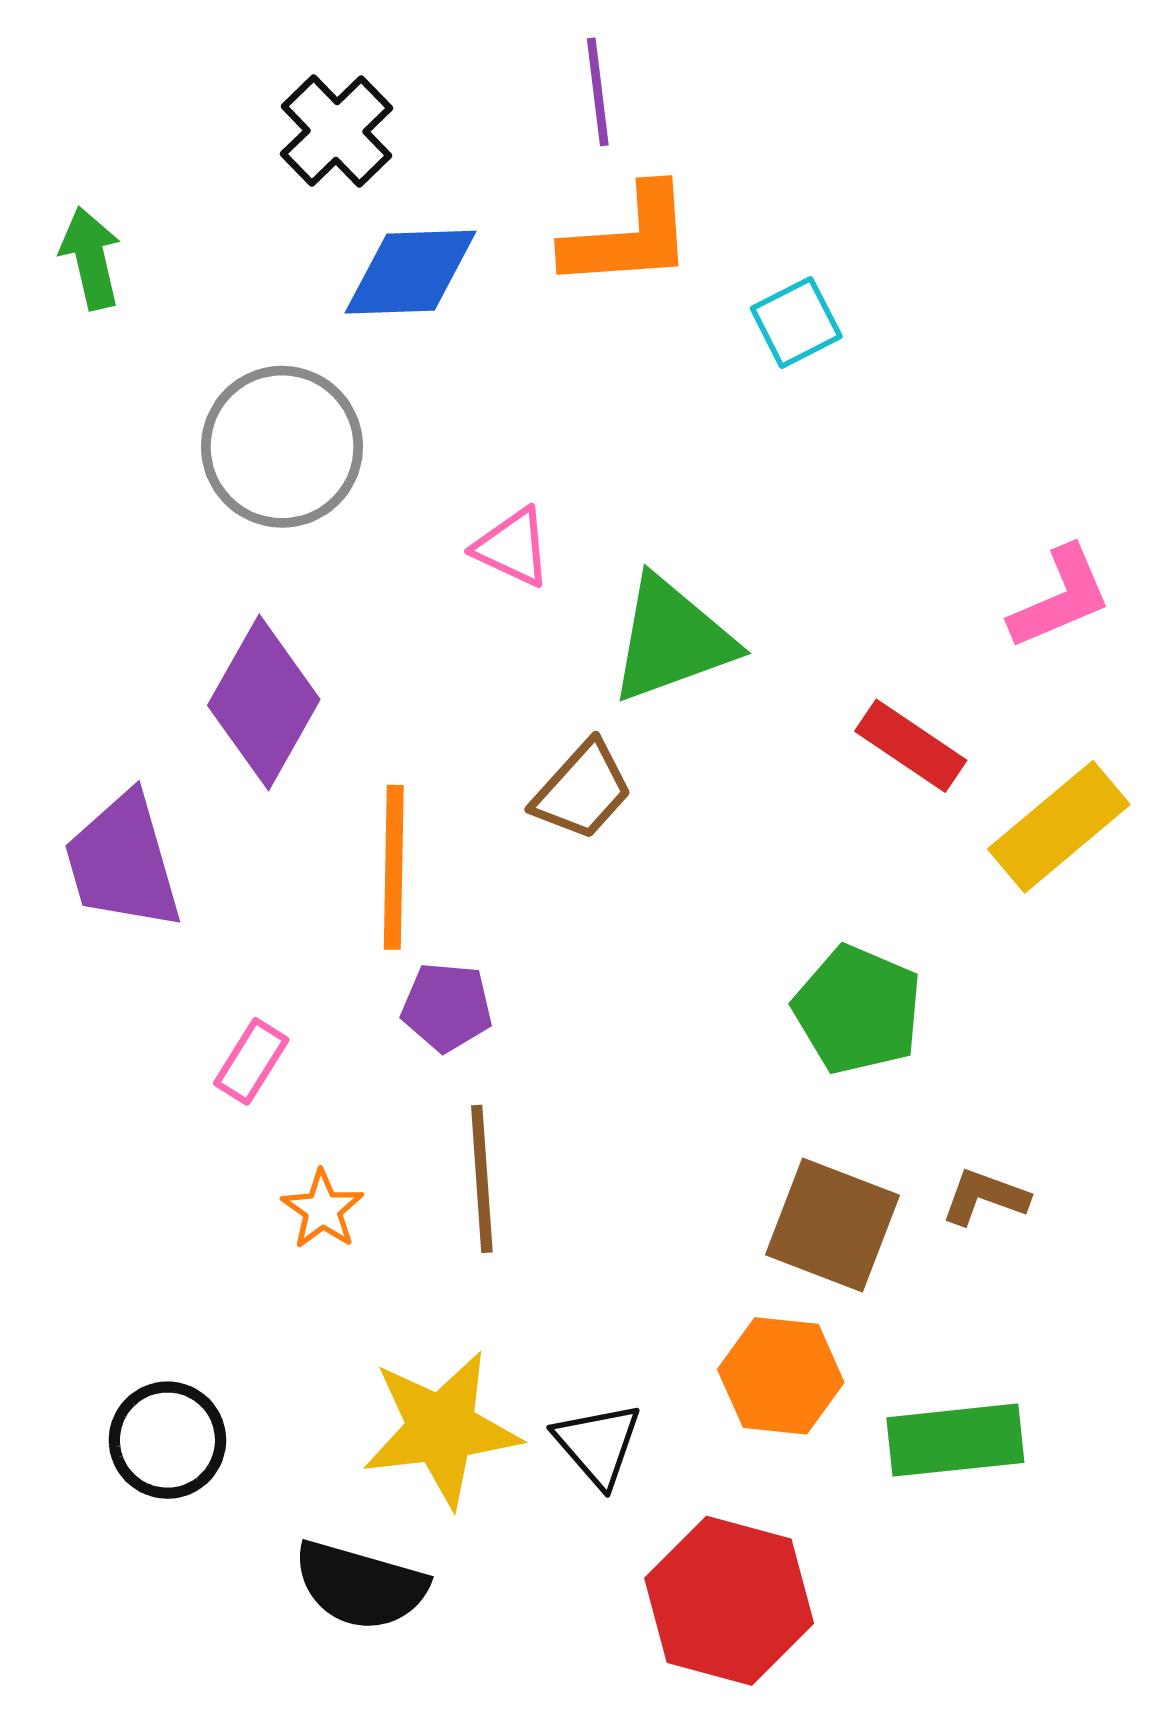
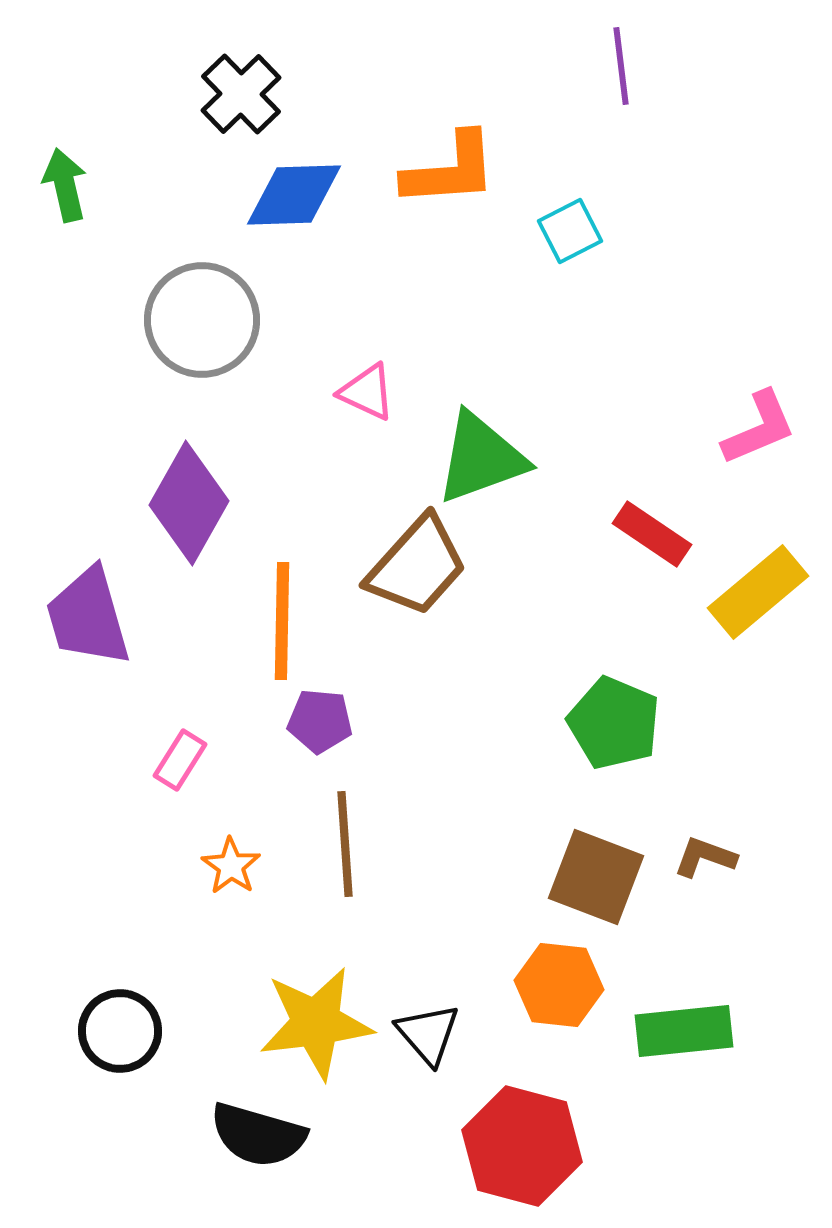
purple line: (598, 92) -> (621, 66), moved
brown trapezoid: (582, 790) -> (417, 566), size x1.4

